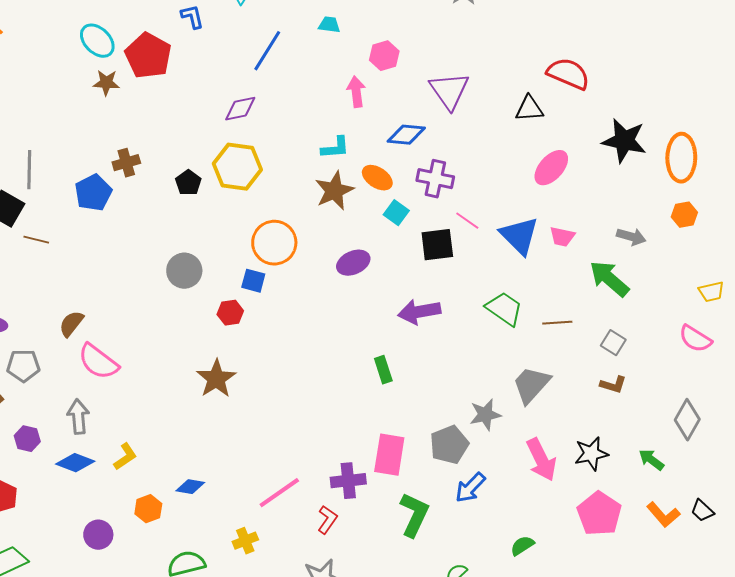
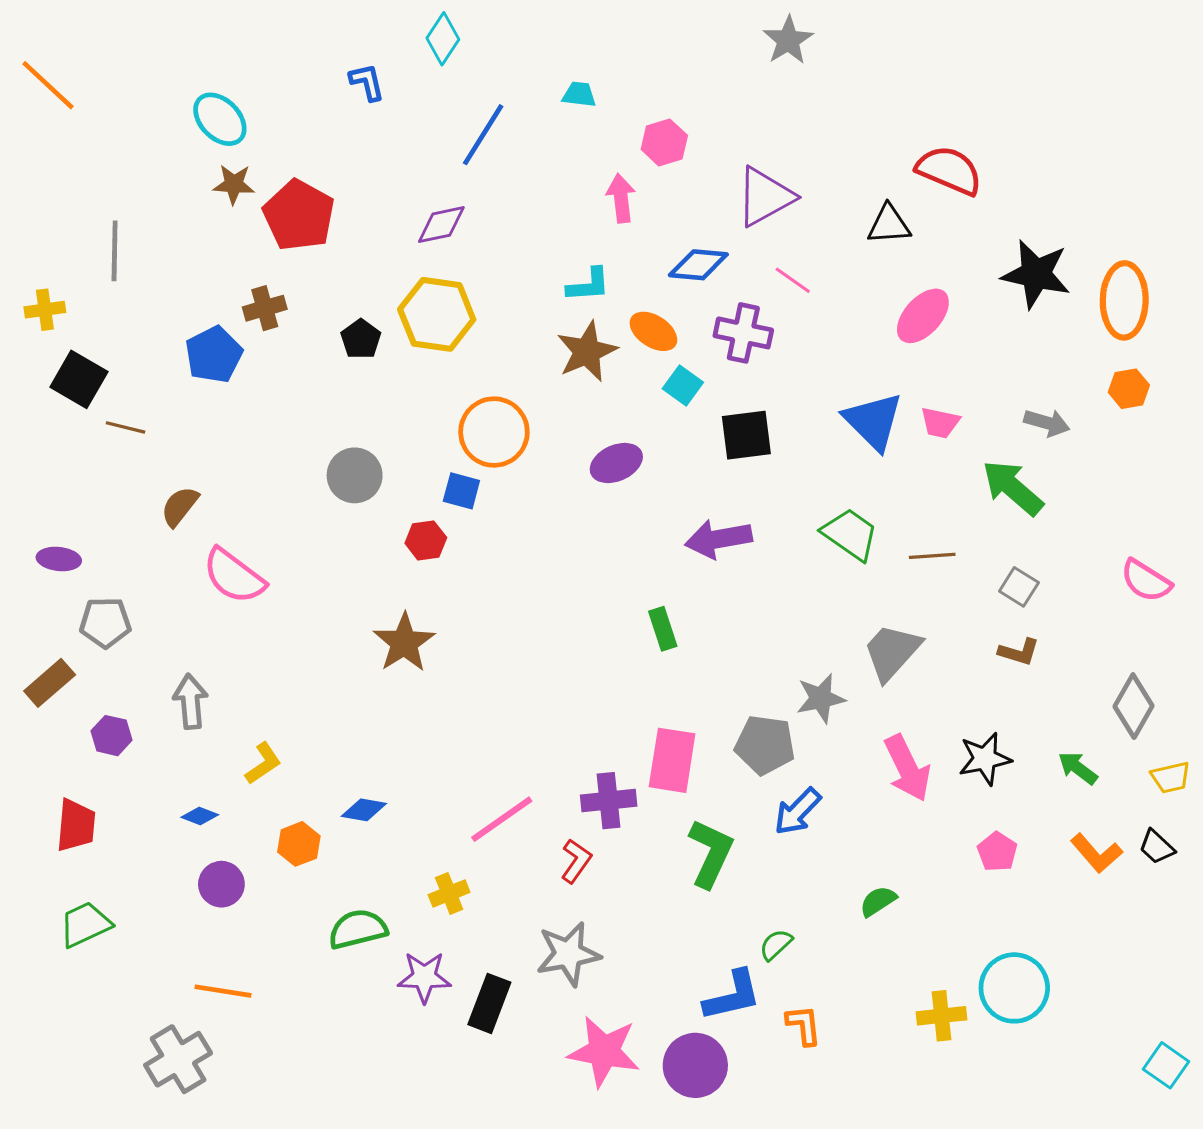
red pentagon: (148, 56) -> (299, 215), moved
purple triangle: (449, 91) -> (765, 197), turned 36
gray line: (29, 170) -> (115, 251), moved
pink line: (467, 221) -> (793, 280), moved
yellow trapezoid: (711, 292) -> (1171, 777), moved
brown semicircle: (71, 324) -> (180, 506), moved
pink semicircle: (98, 362) -> (234, 576), moved
gray pentagon: (449, 445) -> (765, 745), turned 30
blue diamond: (75, 463) -> (200, 816), moved, size x0.6
pink pentagon: (599, 514) -> (997, 852), size x0.6

